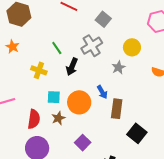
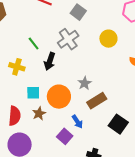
gray star: (118, 67) -> (85, 83), moved
blue arrow: (102, 92) -> (77, 122), moved
brown rectangle: (117, 109) -> (97, 101), turned 54

